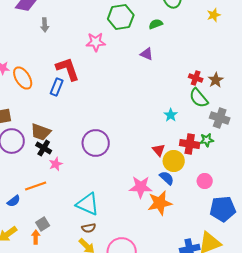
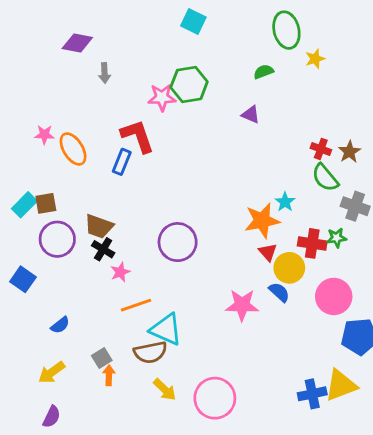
yellow star: (214, 15) -> (315, 59), moved
green hexagon: (121, 17) -> (189, 85), moved
pink star: (96, 42) -> (162, 97), moved
pink circle: (205, 181) -> (334, 296), size x1.6
orange line: (36, 186) -> (136, 305), moved
orange star: (160, 203) -> (262, 221), moved
brown semicircle: (89, 228) -> (150, 352), moved, size x1.6
orange arrow: (36, 237) -> (109, 375), moved

